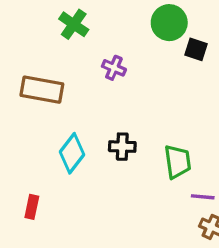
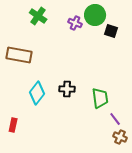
purple cross: (114, 68) -> (75, 23), moved
purple line: (203, 197) -> (115, 119), turned 48

